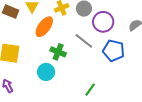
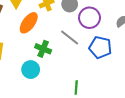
green line: (90, 90) -> (76, 88), turned -32

